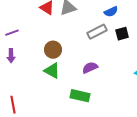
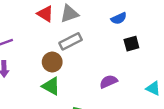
gray rectangle: (97, 32) -> (71, 41), moved
purple semicircle: (90, 68) -> (108, 82), moved

